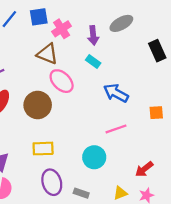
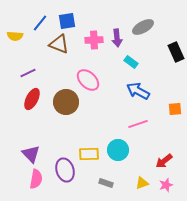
pink cross: (62, 29) -> (94, 40), moved, turned 30
brown triangle: (47, 54) -> (59, 44), moved
cyan rectangle: (93, 61) -> (131, 62), moved
yellow rectangle: (43, 149) -> (89, 154), moved
purple ellipse: (52, 182) -> (65, 170), moved

